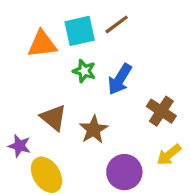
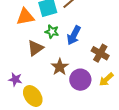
brown triangle: (53, 118) -> (35, 48), moved, turned 48
purple circle: (124, 172) -> (80, 80), moved

